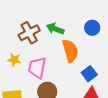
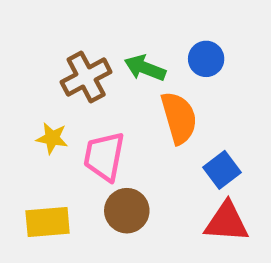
blue circle: (92, 28) -> (206, 59), moved

